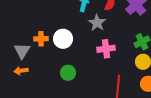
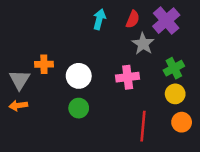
gray star: (97, 23) -> (143, 44), moved
white circle: (63, 39) -> (79, 76), moved

